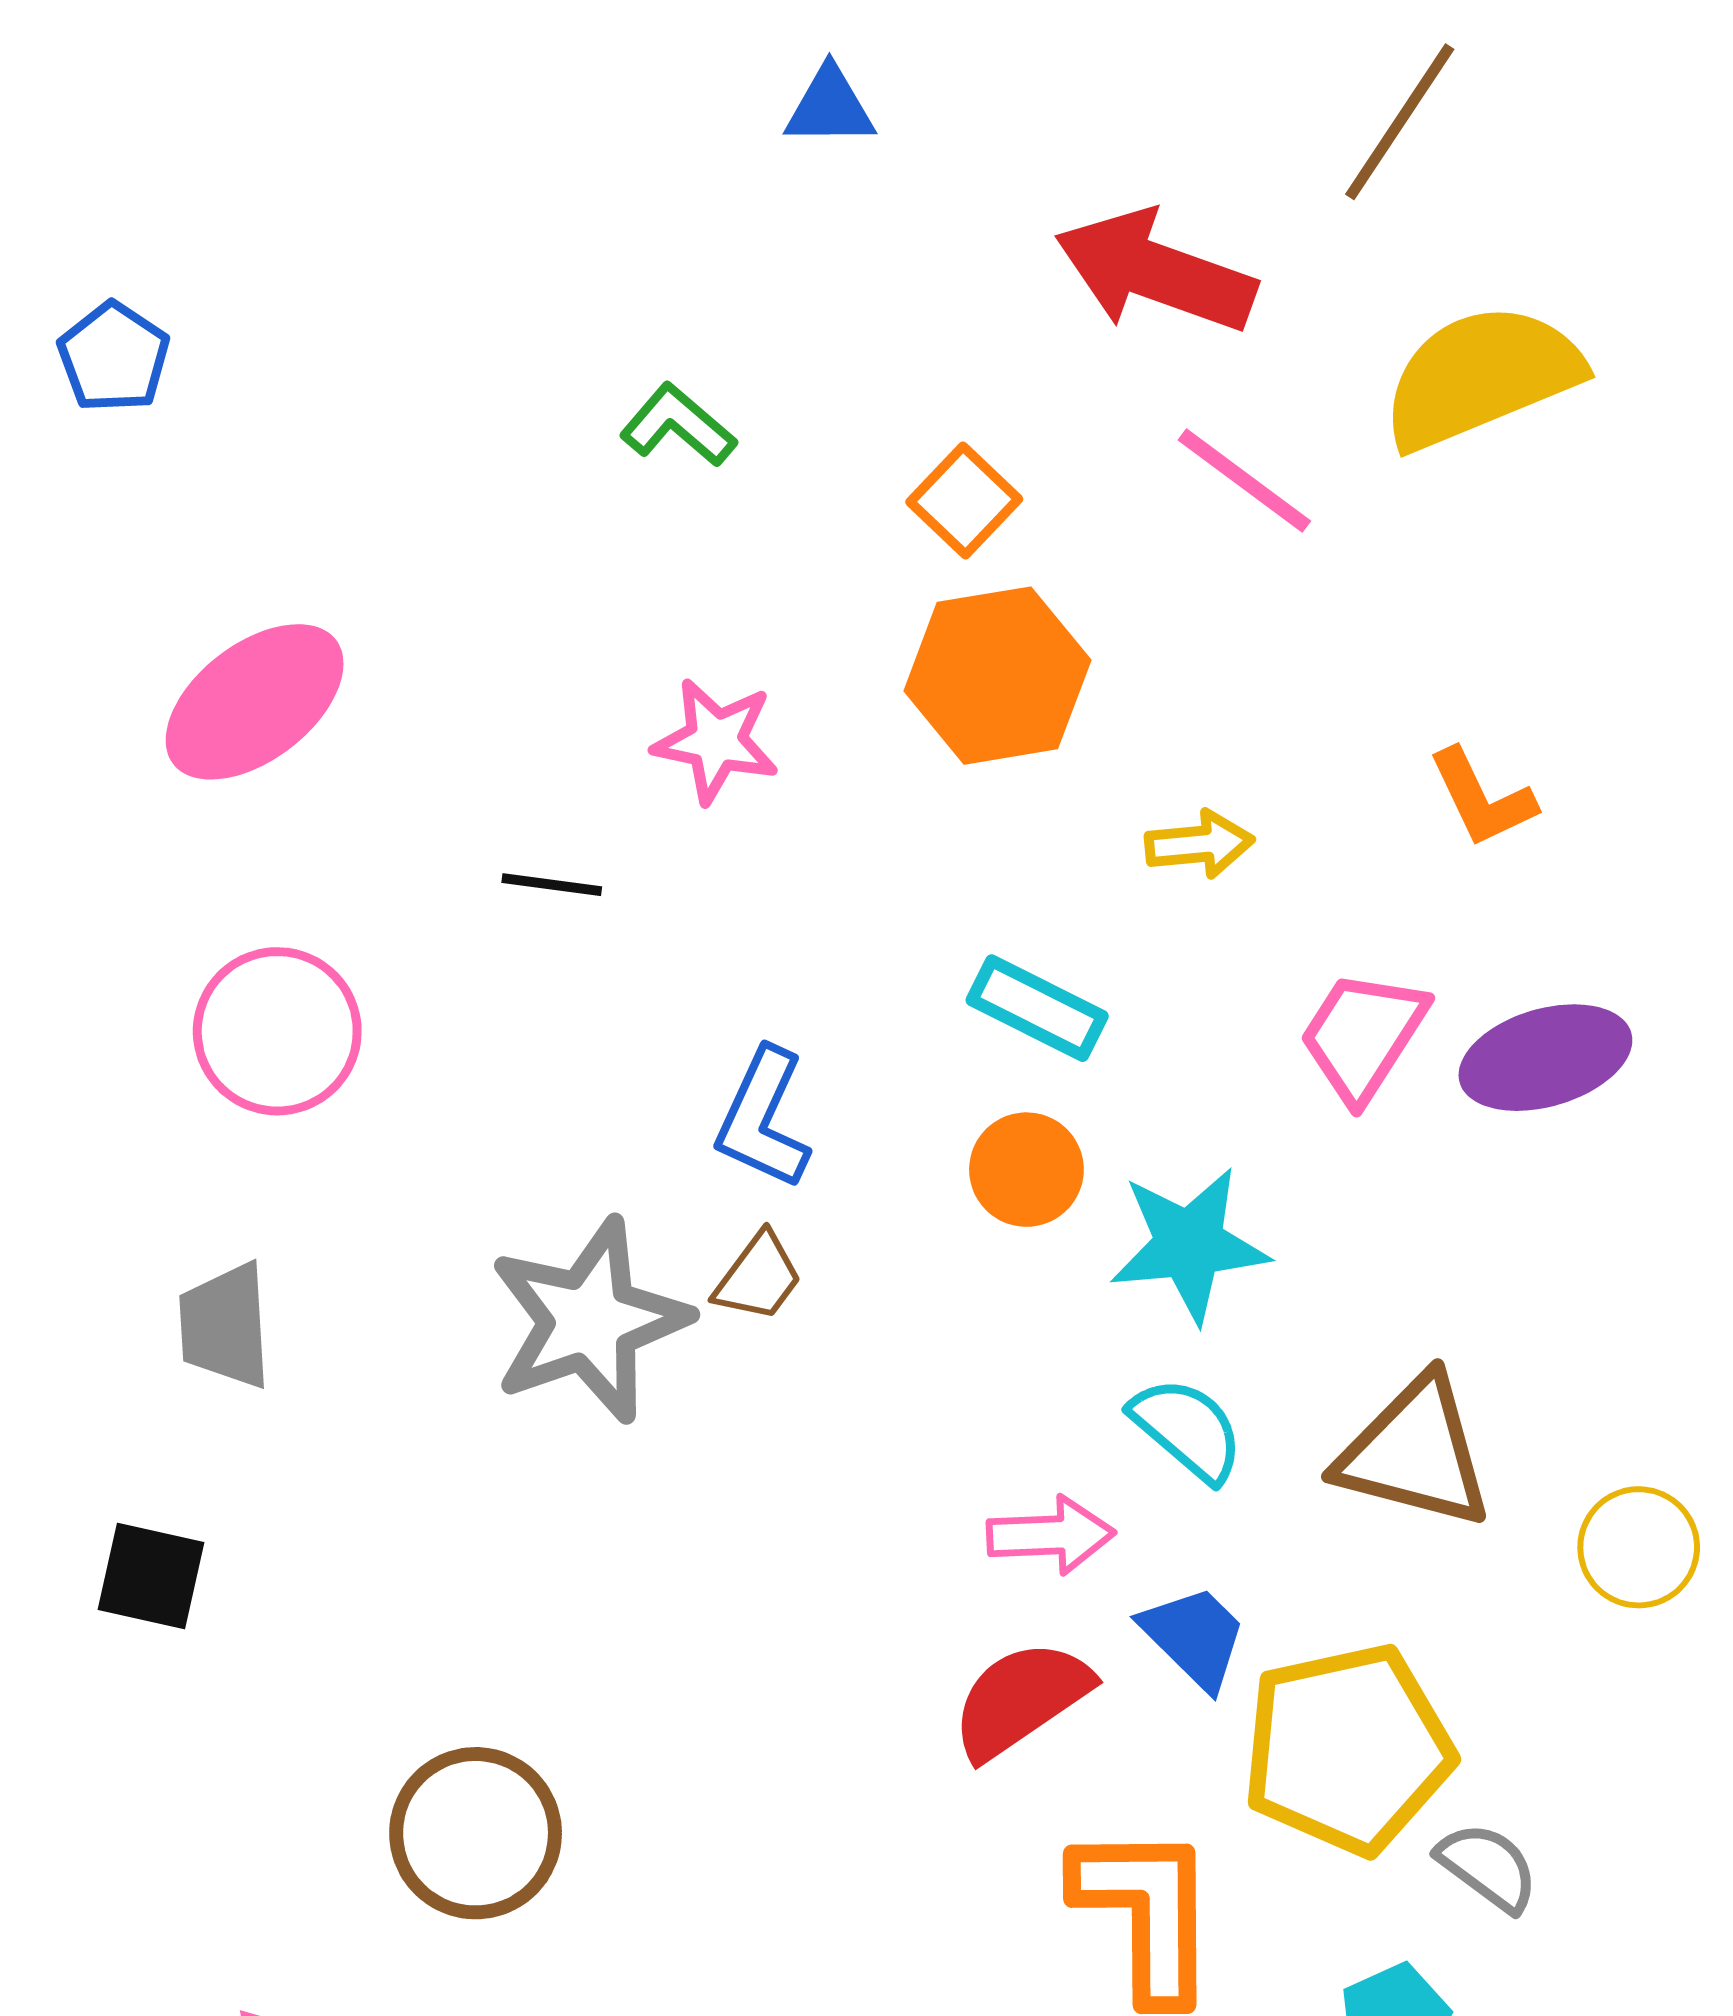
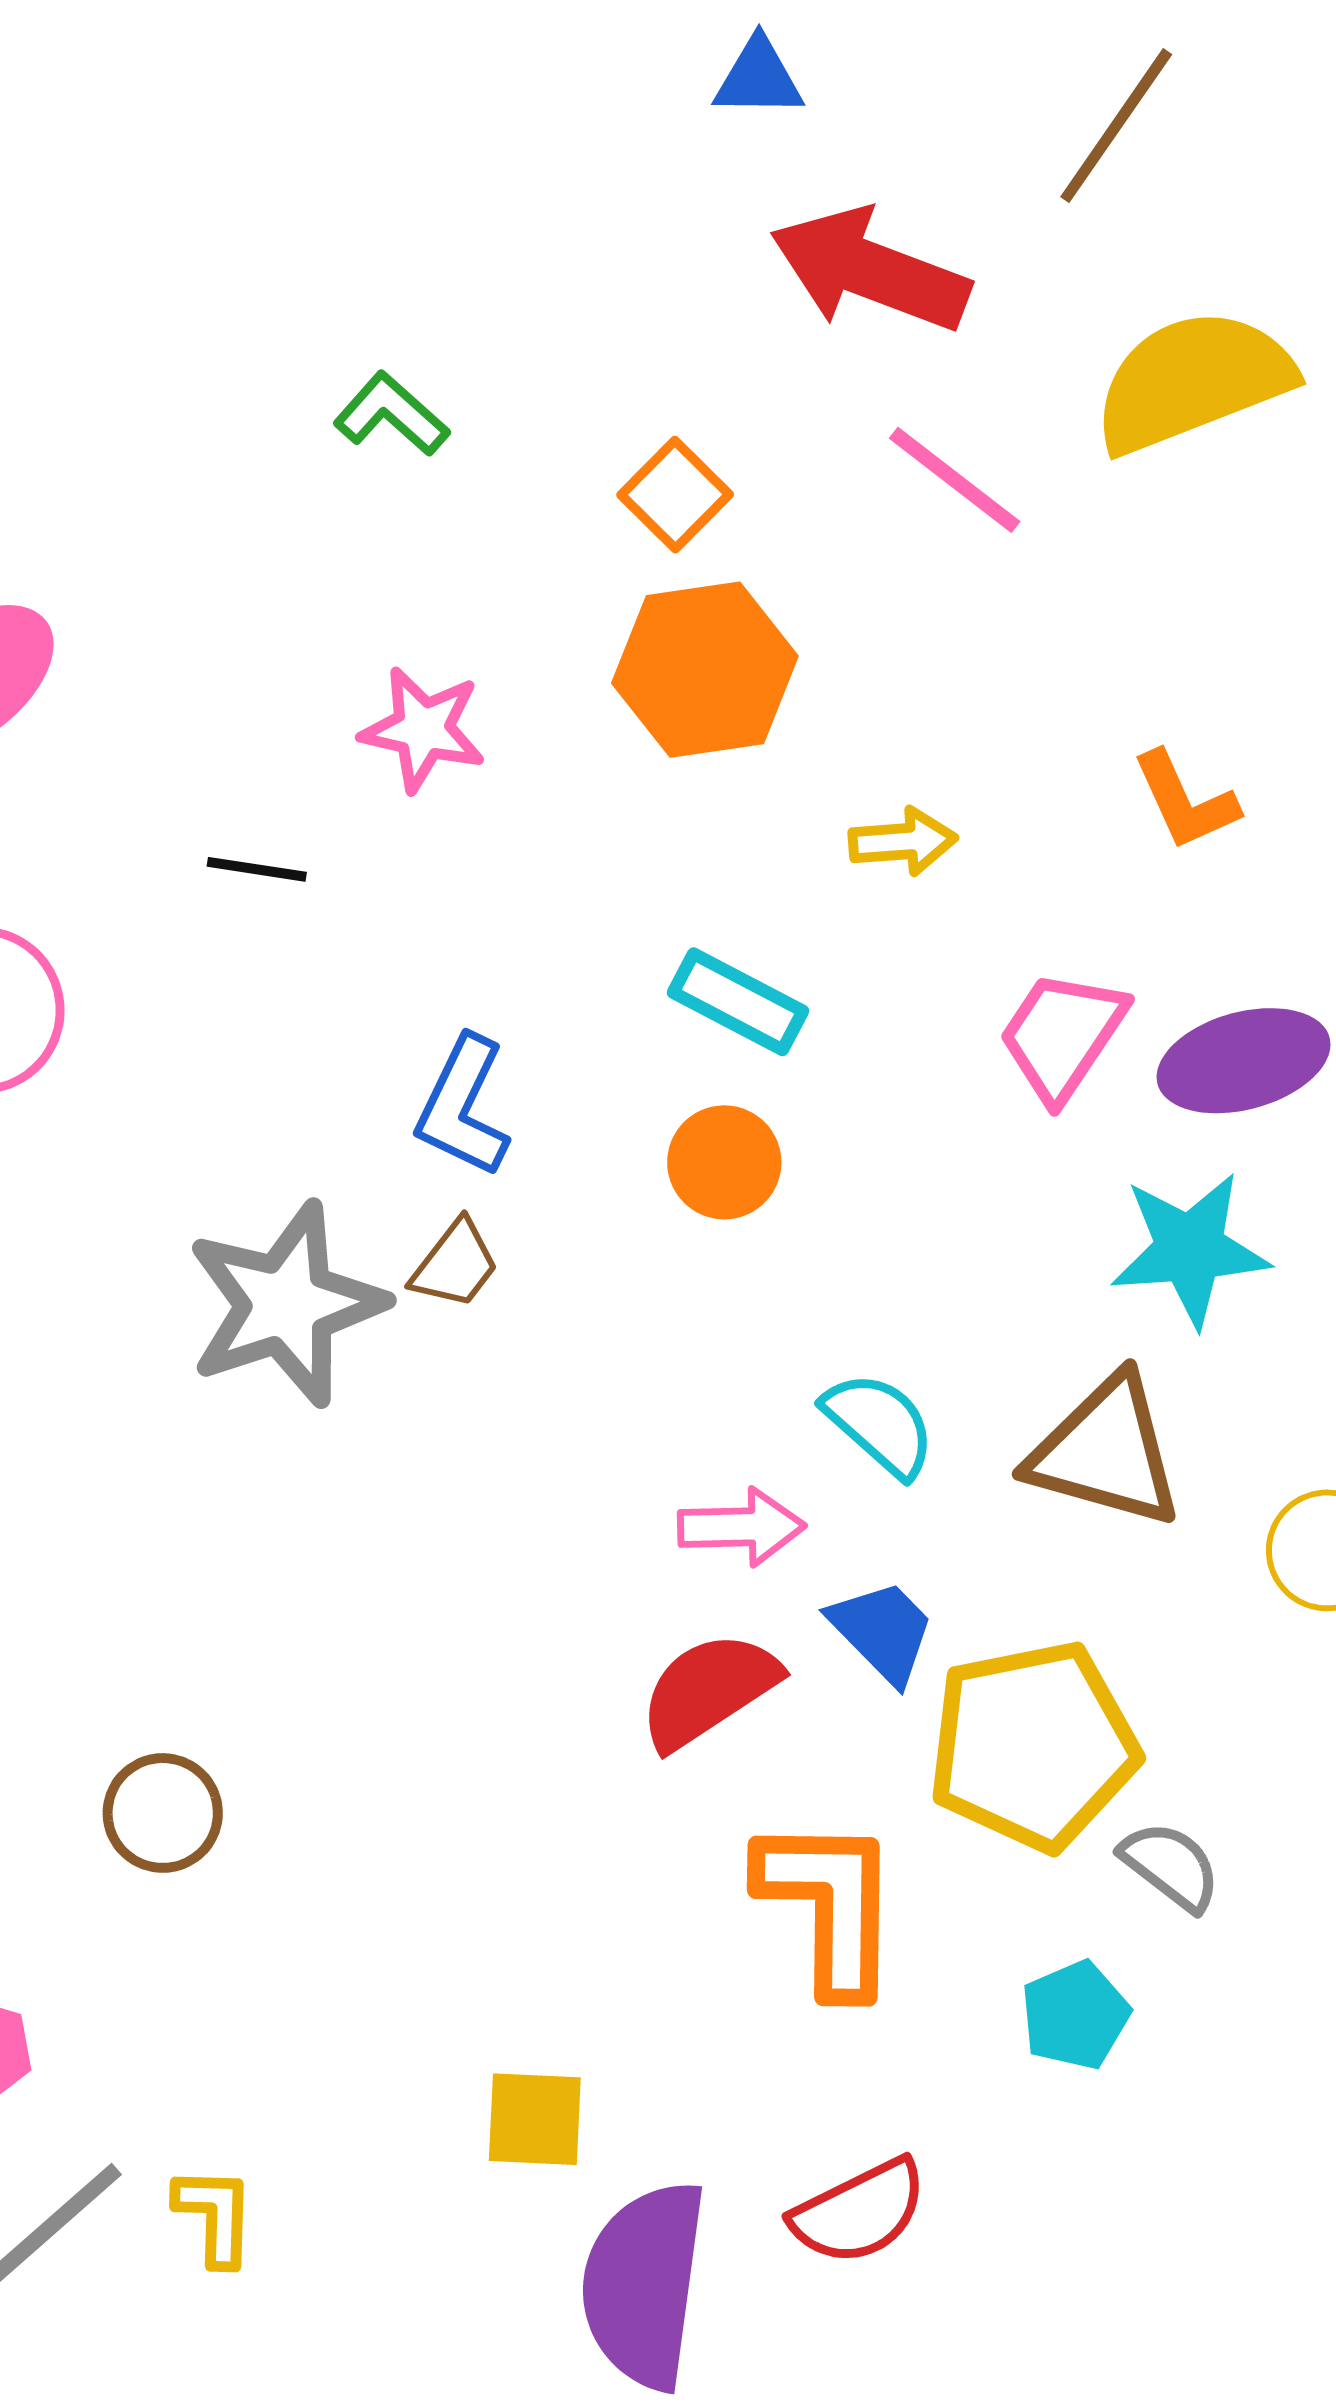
blue triangle: (830, 107) -> (758, 78), moved
cyan star: (1189, 1245) -> (1190, 1249), moved
brown circle: (476, 1833) -> (163, 1813), size x0.7

